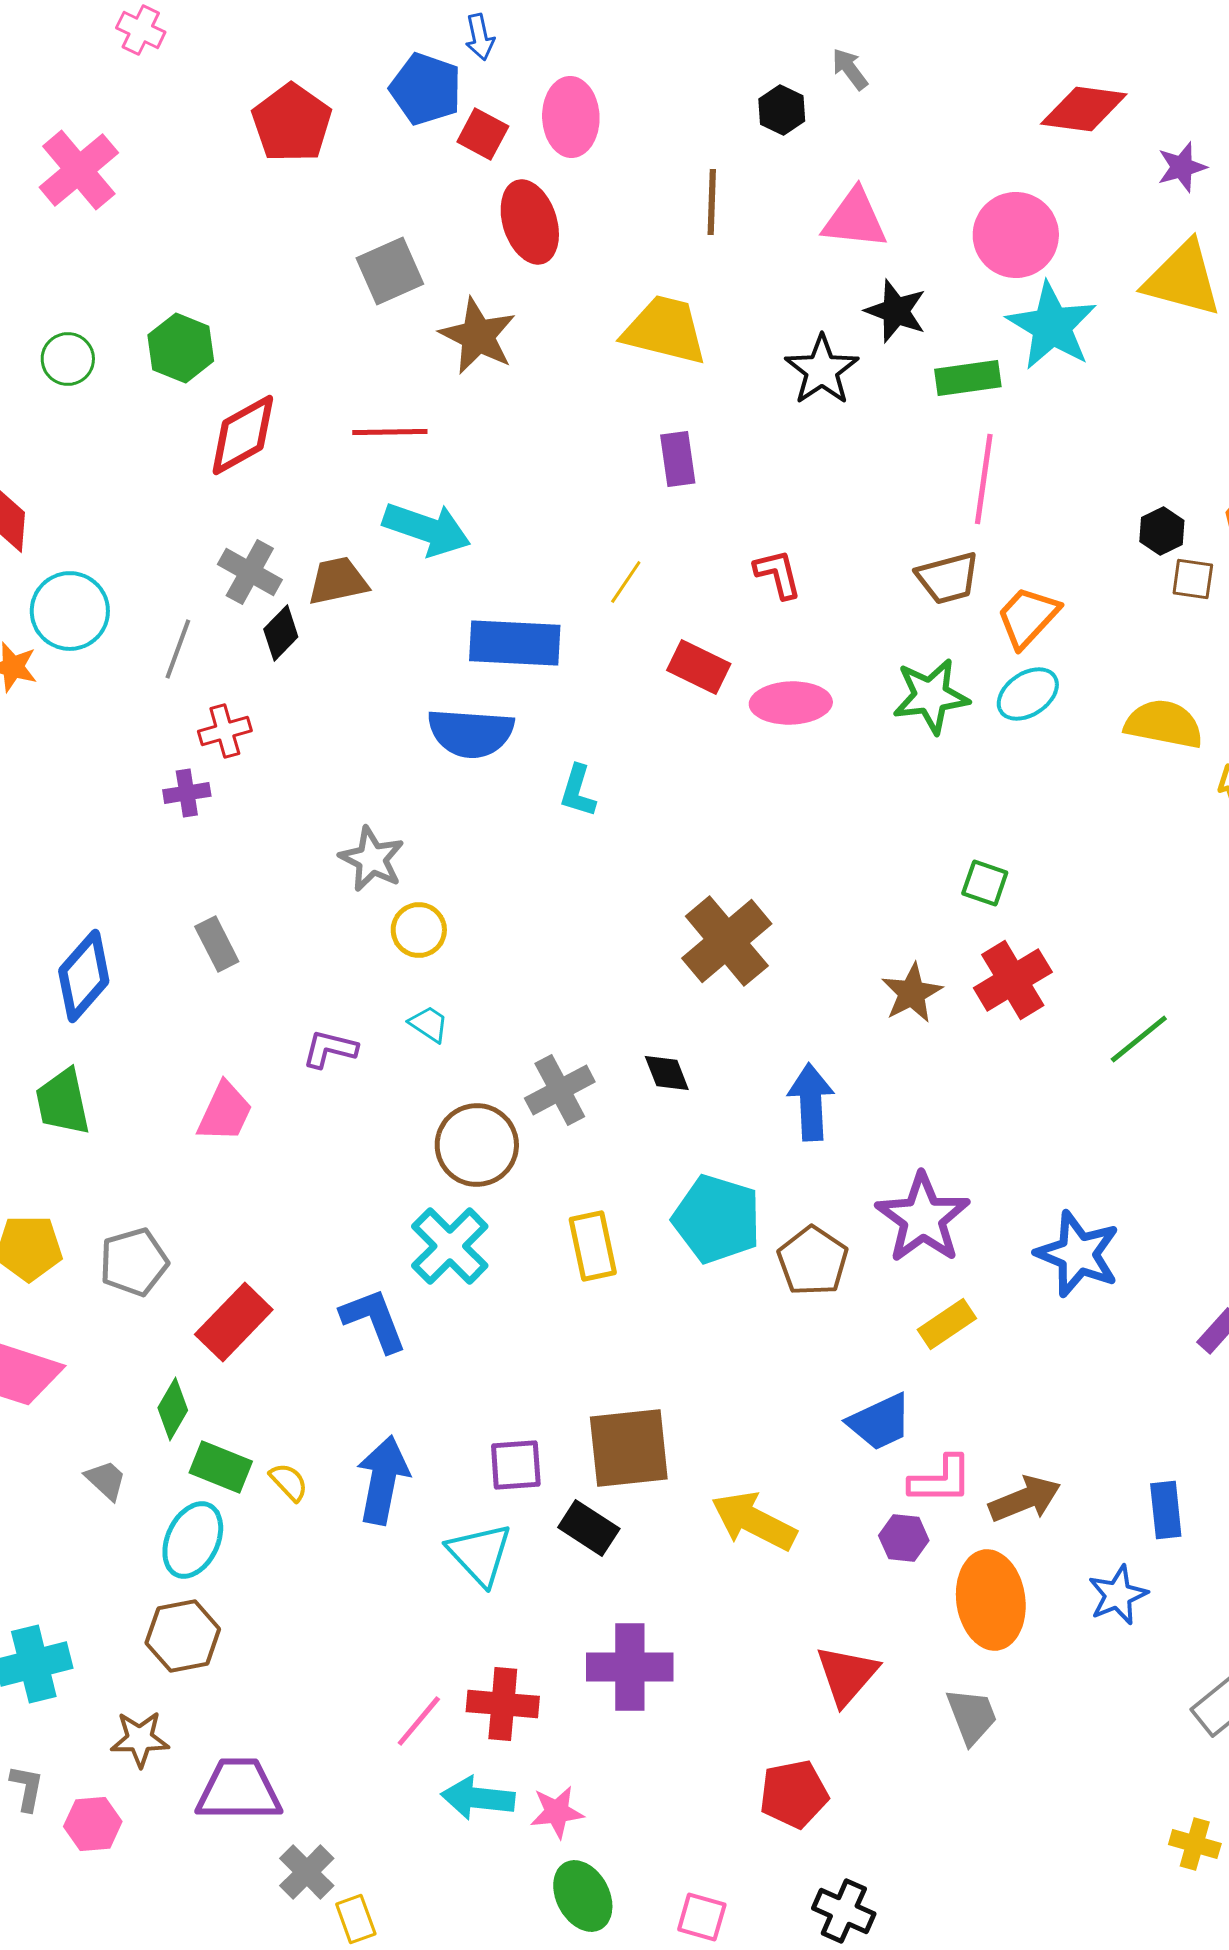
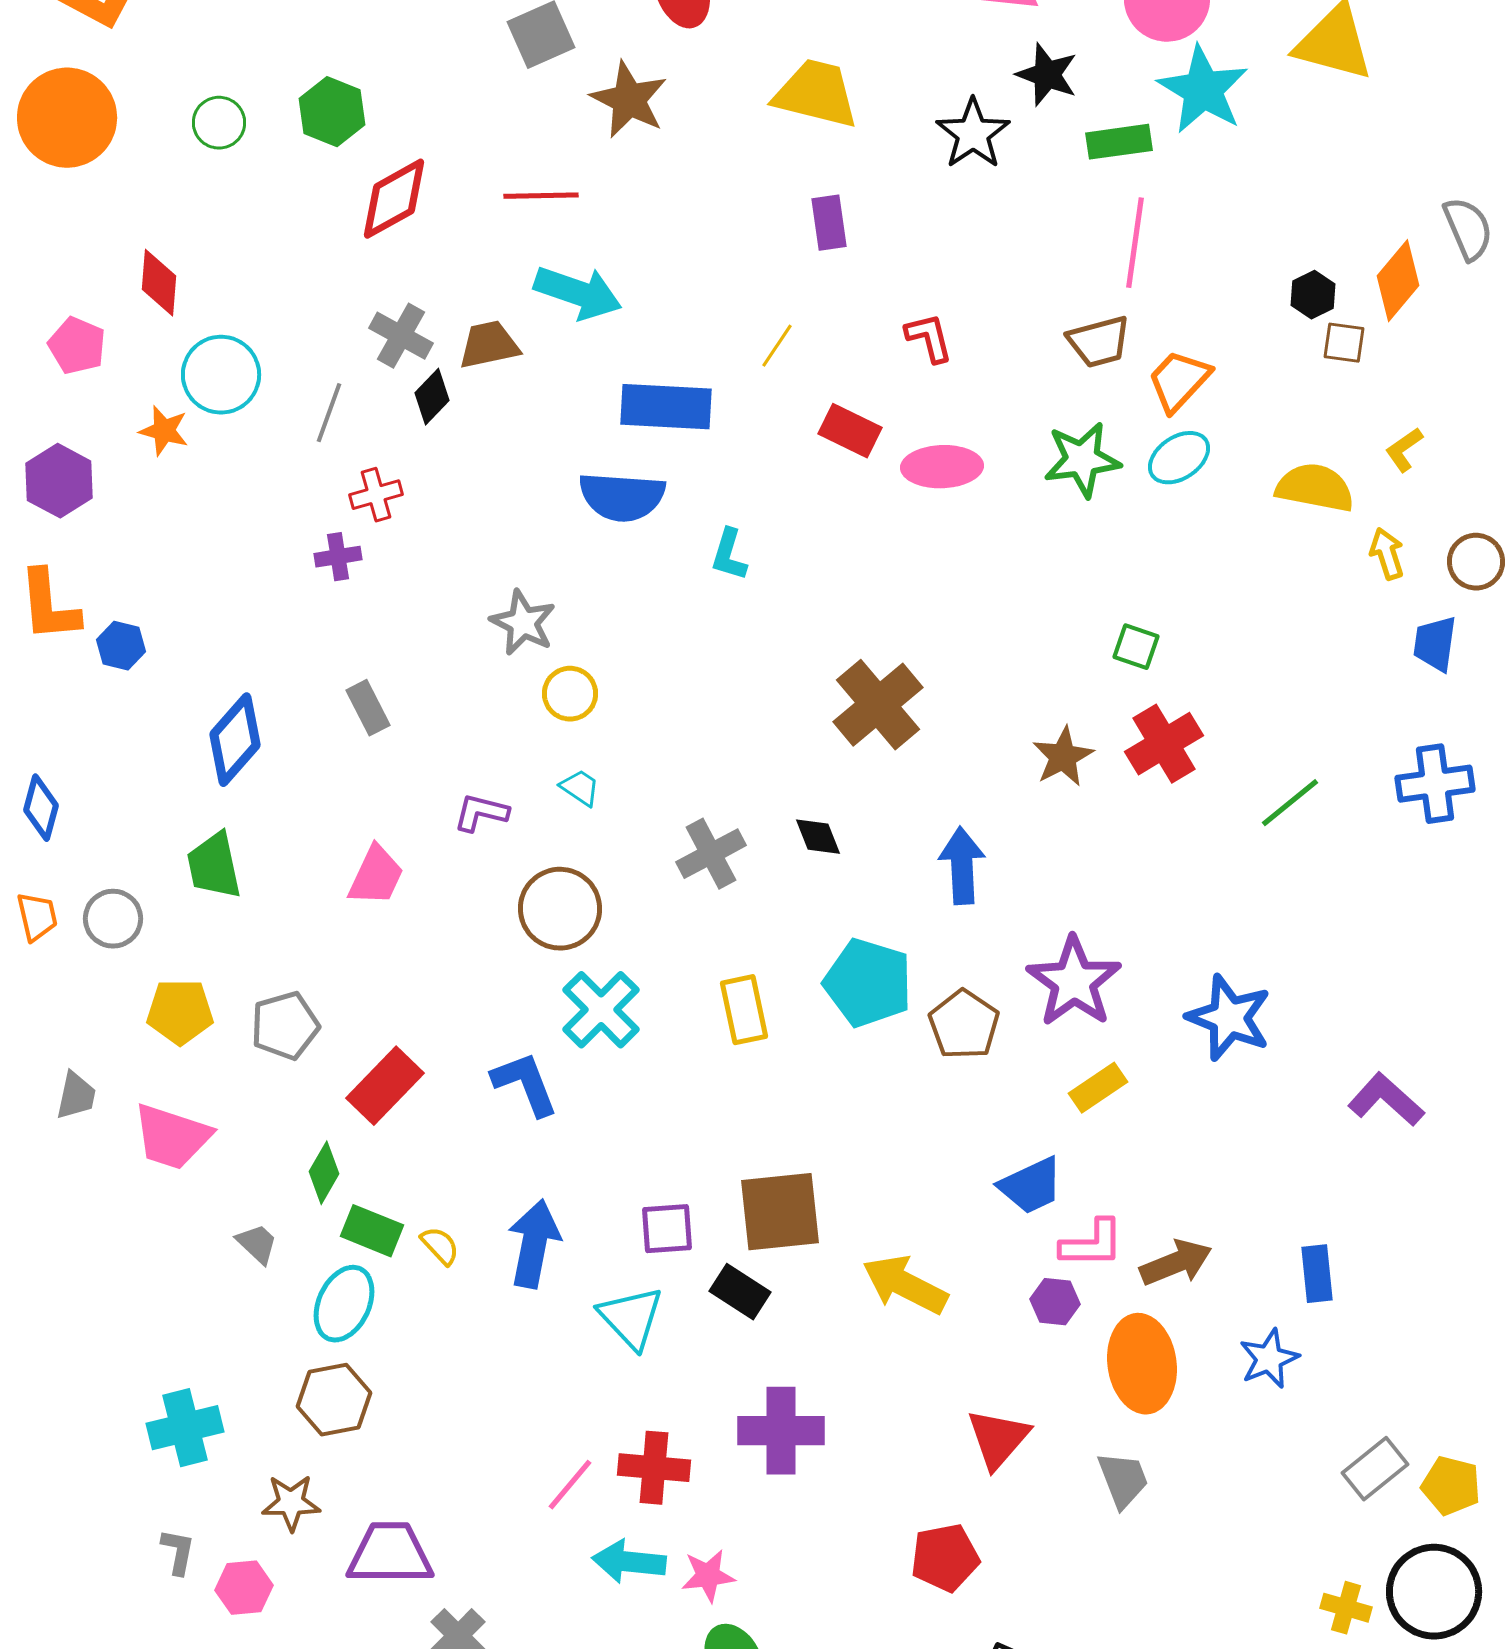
brown circle: (477, 1145) -> (560, 909), moved

